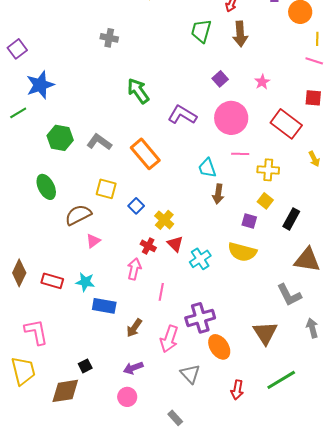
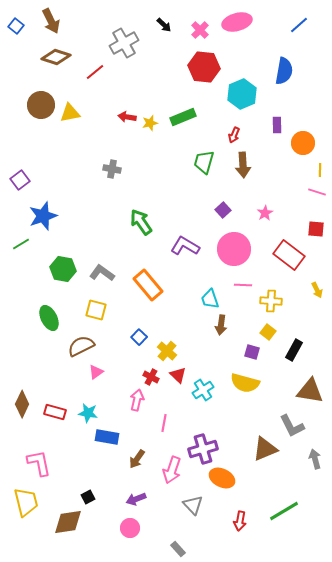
yellow square: (106, 189) -> (96, 310), moved
brown triangle: (265, 333) -> (265, 449), moved, turned 40
orange ellipse: (219, 347) -> (222, 478), turned -30

